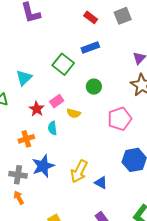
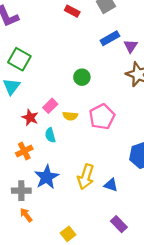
blue rectangle: (90, 47) -> (110, 38), moved
green square: (63, 64) -> (19, 59), moved
green circle: (94, 87) -> (82, 77), moved
pink pentagon: (120, 119) -> (102, 117), moved

